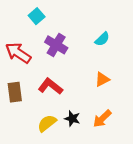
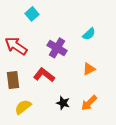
purple cross: (56, 45) -> (57, 48), moved
yellow semicircle: (47, 123) -> (23, 107), moved

